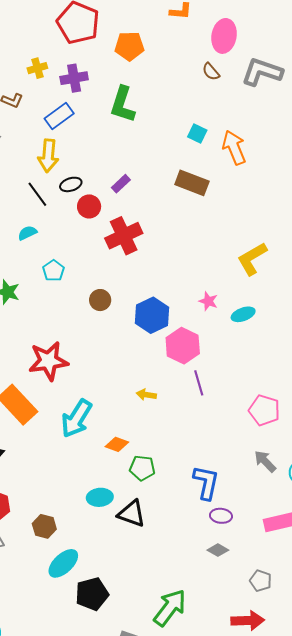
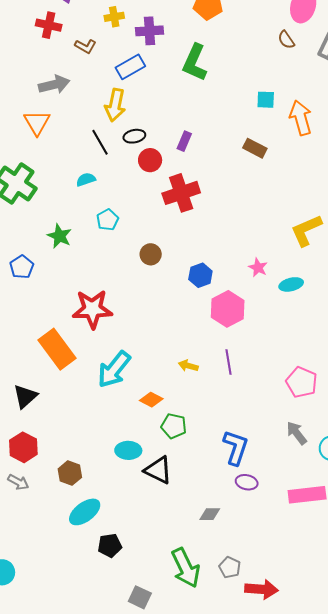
cyan square: (197, 134) -> (266, 100), turned -30
brown rectangle: (192, 183) -> (255, 148), size x0.7
purple rectangle: (121, 184) -> (184, 141), turned -30
blue hexagon: (152, 315) -> (200, 275), size x0.7
purple line: (199, 383) -> (229, 362), moved
yellow arrow: (146, 395) -> (188, 366), moved
gray diamond: (218, 550) -> (210, 514), moved, turned -35
gray pentagon: (261, 581) -> (230, 567), moved
black pentagon: (92, 594) -> (110, 545), size x0.7
green arrow: (170, 608) -> (186, 568), turned 111

